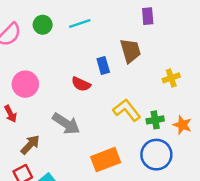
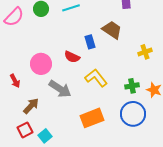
brown trapezoid: (130, 51) -> (112, 30), turned -40
pink circle: (25, 84) -> (41, 64), moved
yellow L-shape: (127, 110) -> (96, 78), moved

